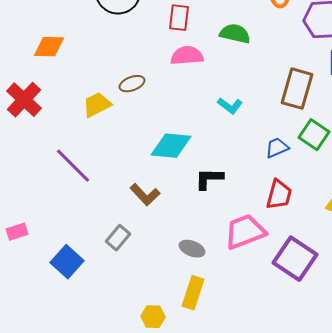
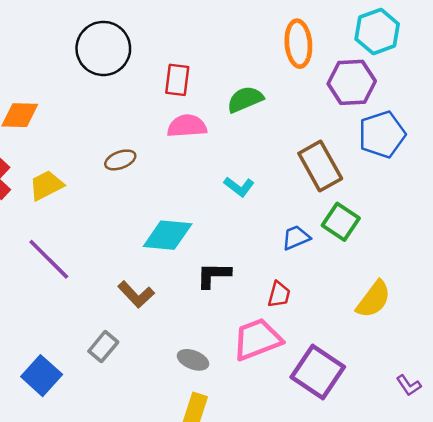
green semicircle: (235, 34) -> (245, 99), turned -36
brown rectangle: (297, 89) -> (320, 166), turned -45
yellow trapezoid: (97, 105) -> (46, 185), moved
red trapezoid: (279, 195) -> (279, 294), moved, size x0.7

